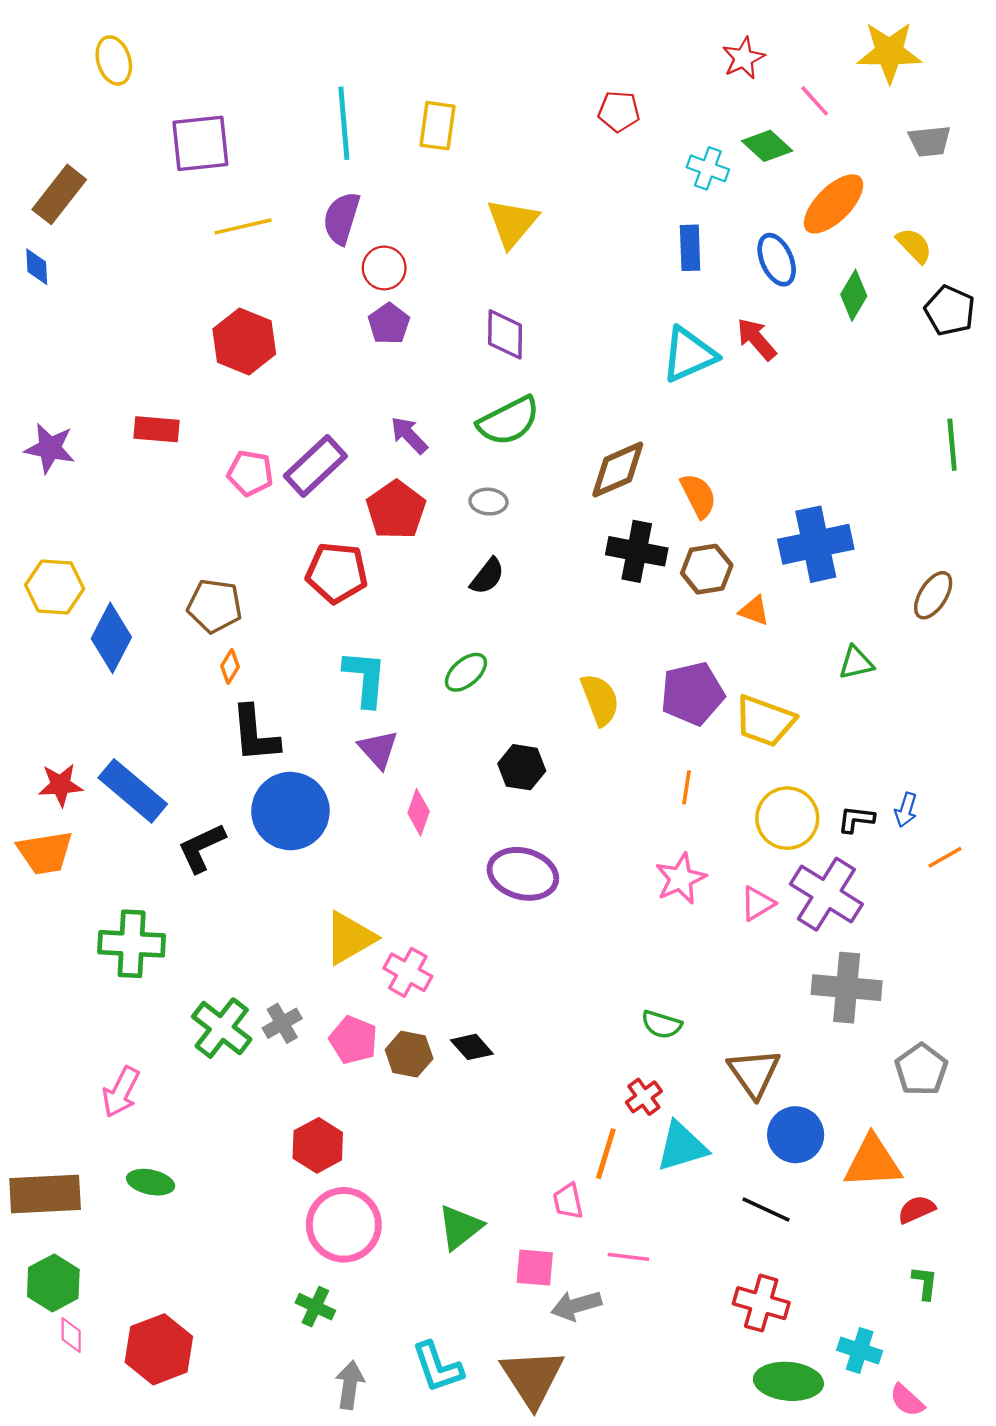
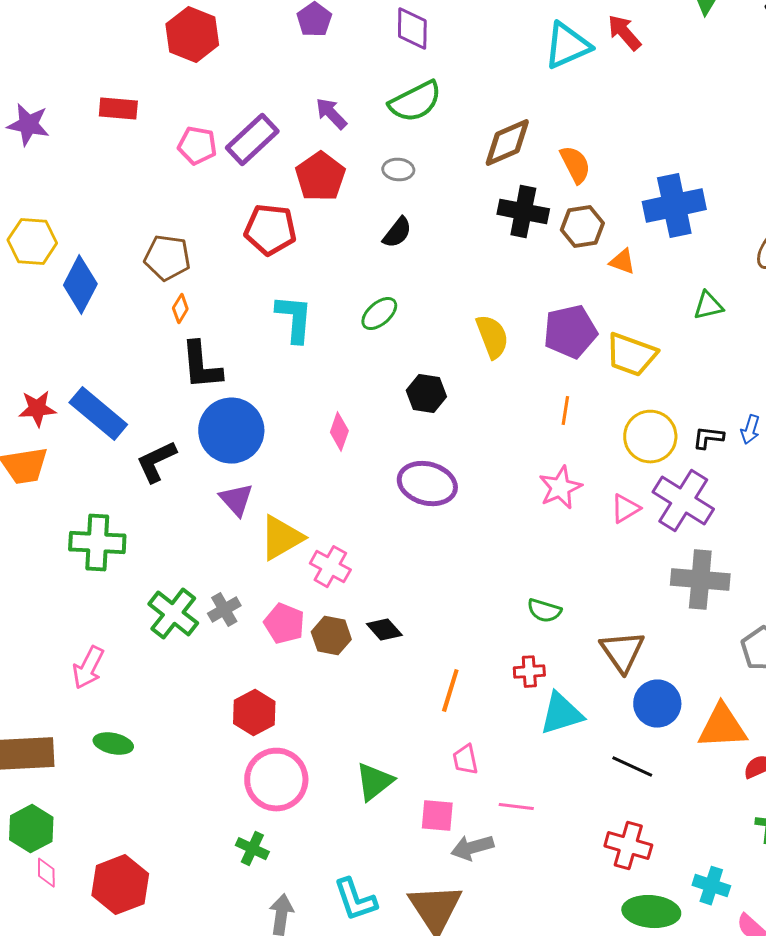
purple triangle: (378, 749) -> (236, 500), moved
red cross: (644, 1097) -> (529, 672), turned 32
orange line: (606, 1154) -> (450, 691), moved

